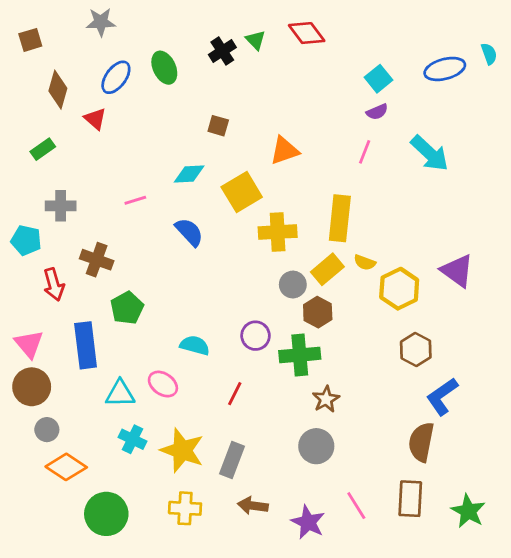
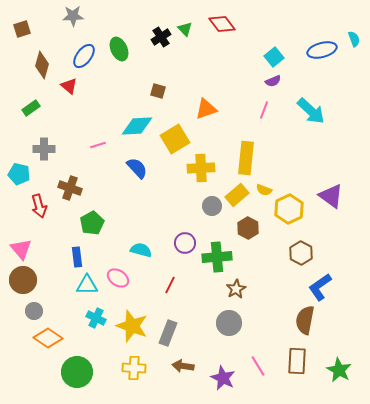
cyan diamond: (189, 174) -> (137, 126), size x1.4
brown hexagon: (318, 312) -> (248, 228), moved
blue rectangle: (86, 345) -> (77, 257), moved, size x0.6

